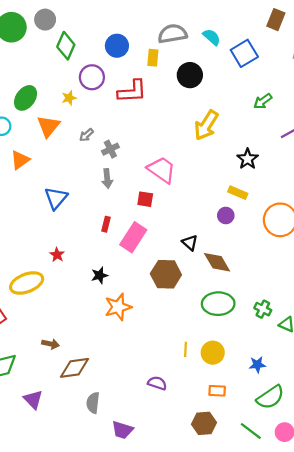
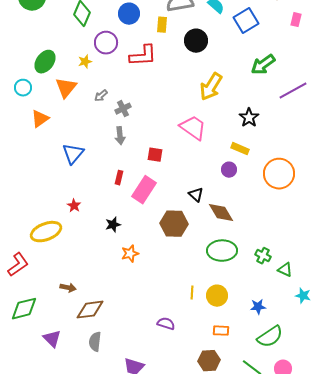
green arrow: (263, 101) -> (263, 65), size x1.4
pink trapezoid: (162, 170) -> (193, 128), moved
orange star: (118, 307) -> (130, 254), size x0.7
gray semicircle: (93, 403) -> (95, 342), moved

